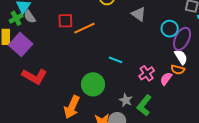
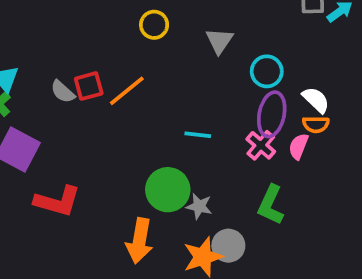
gray triangle: (139, 14) -> (219, 41), turned 42
gray semicircle: (30, 17) -> (63, 92), moved
cyan circle: (170, 29) -> (267, 71), moved
purple ellipse: (182, 39) -> (272, 114), moved
gray star: (126, 100) -> (199, 206), moved

